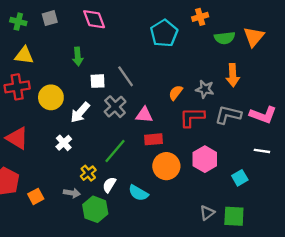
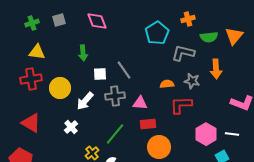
green cross: (18, 22) -> (32, 23), turned -32
orange semicircle: (176, 93) -> (167, 84), turned 48
gray cross: (115, 107) -> (115, 96), turned 36
gray L-shape: (228, 115) -> (183, 53), moved
white line: (262, 151) -> (232, 134), moved
pink hexagon: (205, 159) -> (206, 134), moved

